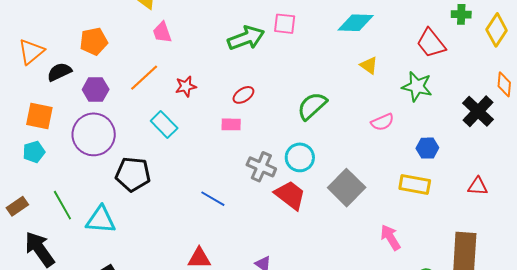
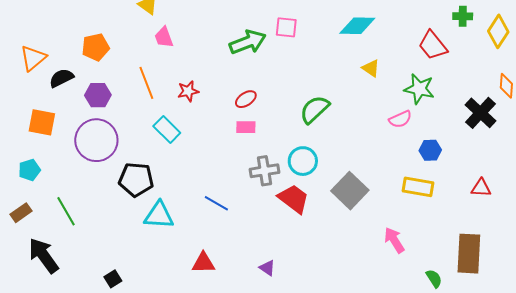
orange line: (144, 78) -> (146, 83), turned -68
pink semicircle: (382, 122) -> (400, 119), moved
pink rectangle: (231, 124) -> (246, 127), moved
cyan pentagon: (34, 152) -> (29, 170), moved
gray cross: (261, 167) -> (264, 171), turned -32
cyan triangle: (101, 220) -> (159, 215), moved

